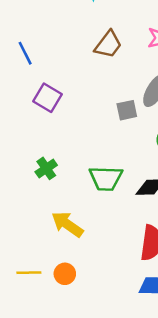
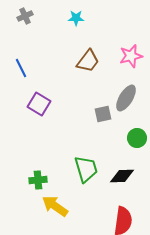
green cross: (46, 168) -> (38, 180), moved, turned 30
green trapezoid: (106, 178) -> (86, 169), turned -108

